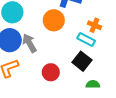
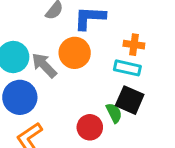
gray arrow: (29, 43) -> (44, 65), moved
green semicircle: (93, 84) -> (114, 113), moved, turned 80

